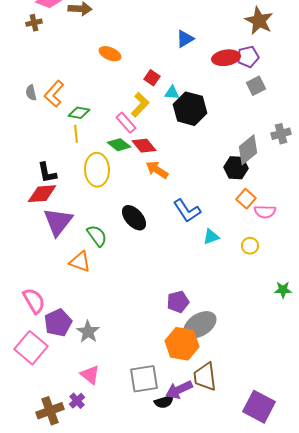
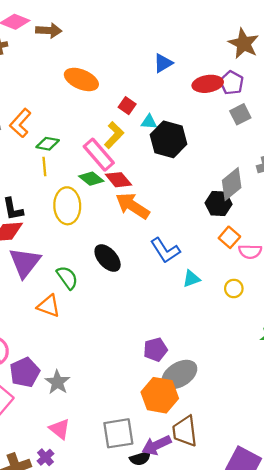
orange ellipse: (110, 54) -> (81, 79), size x1.4
purple pentagon: (248, 57) -> (232, 83), turned -30
pink rectangle: (126, 123) -> (99, 155), size x1.4
orange arrow: (157, 170) -> (133, 206), size x1.4

